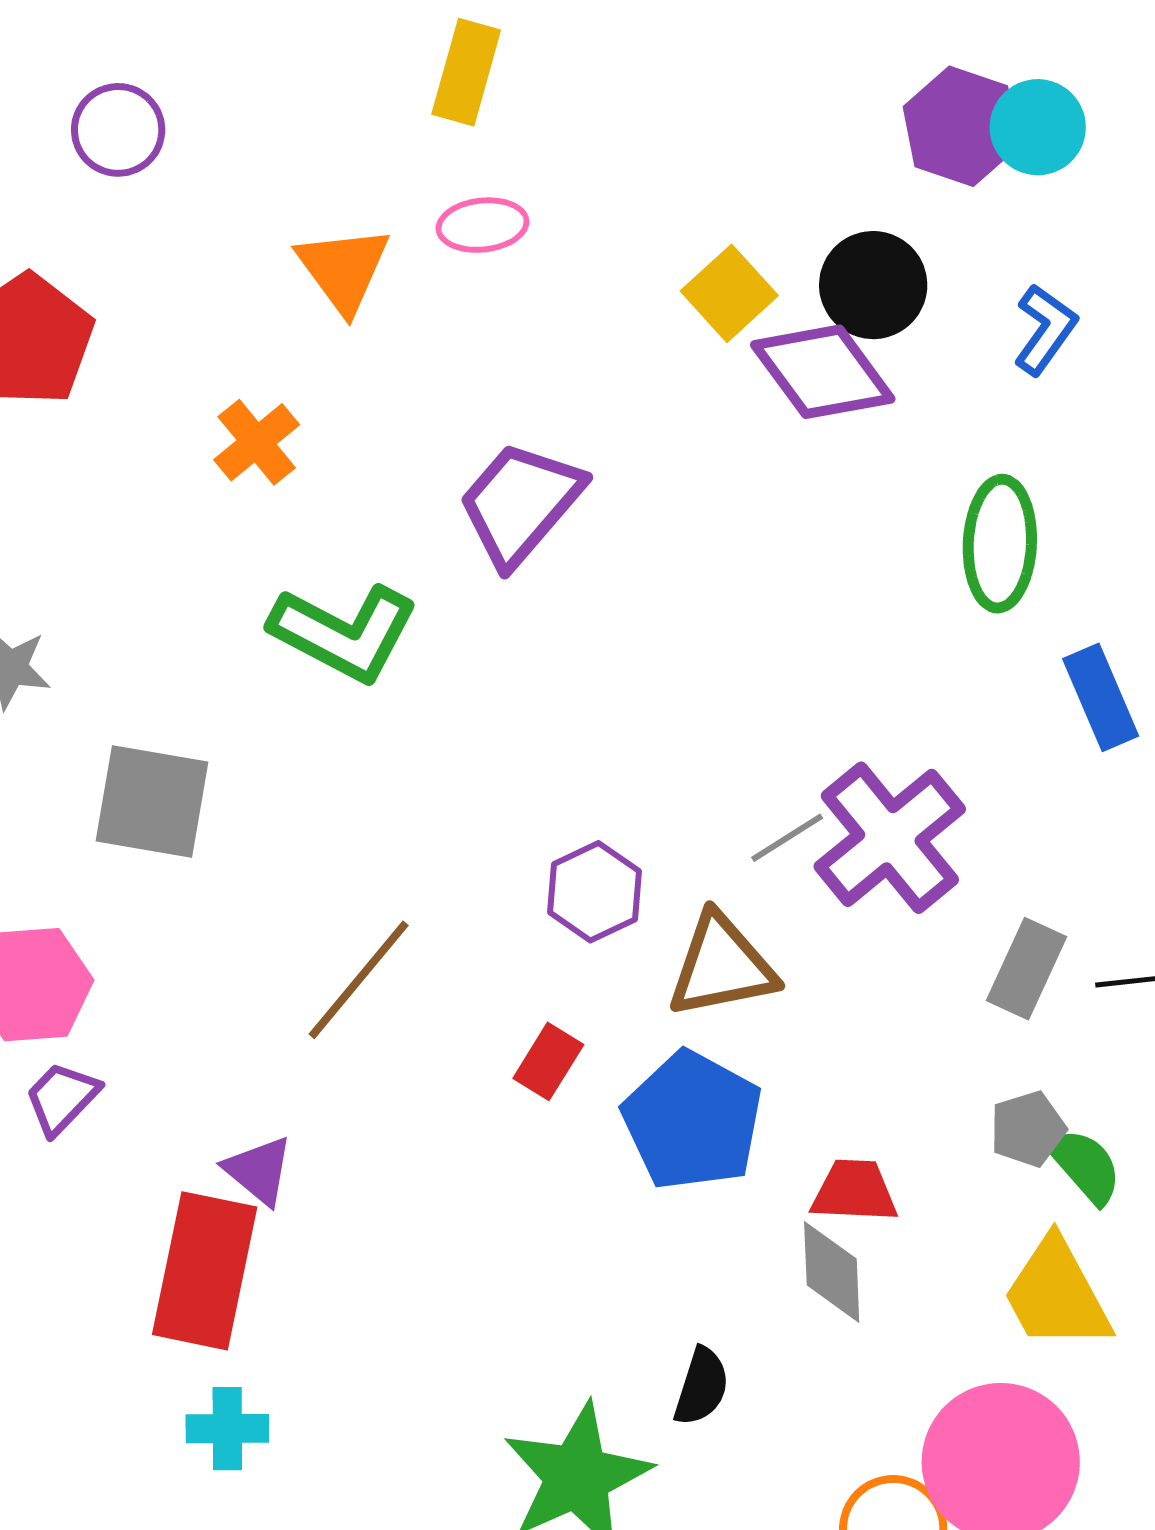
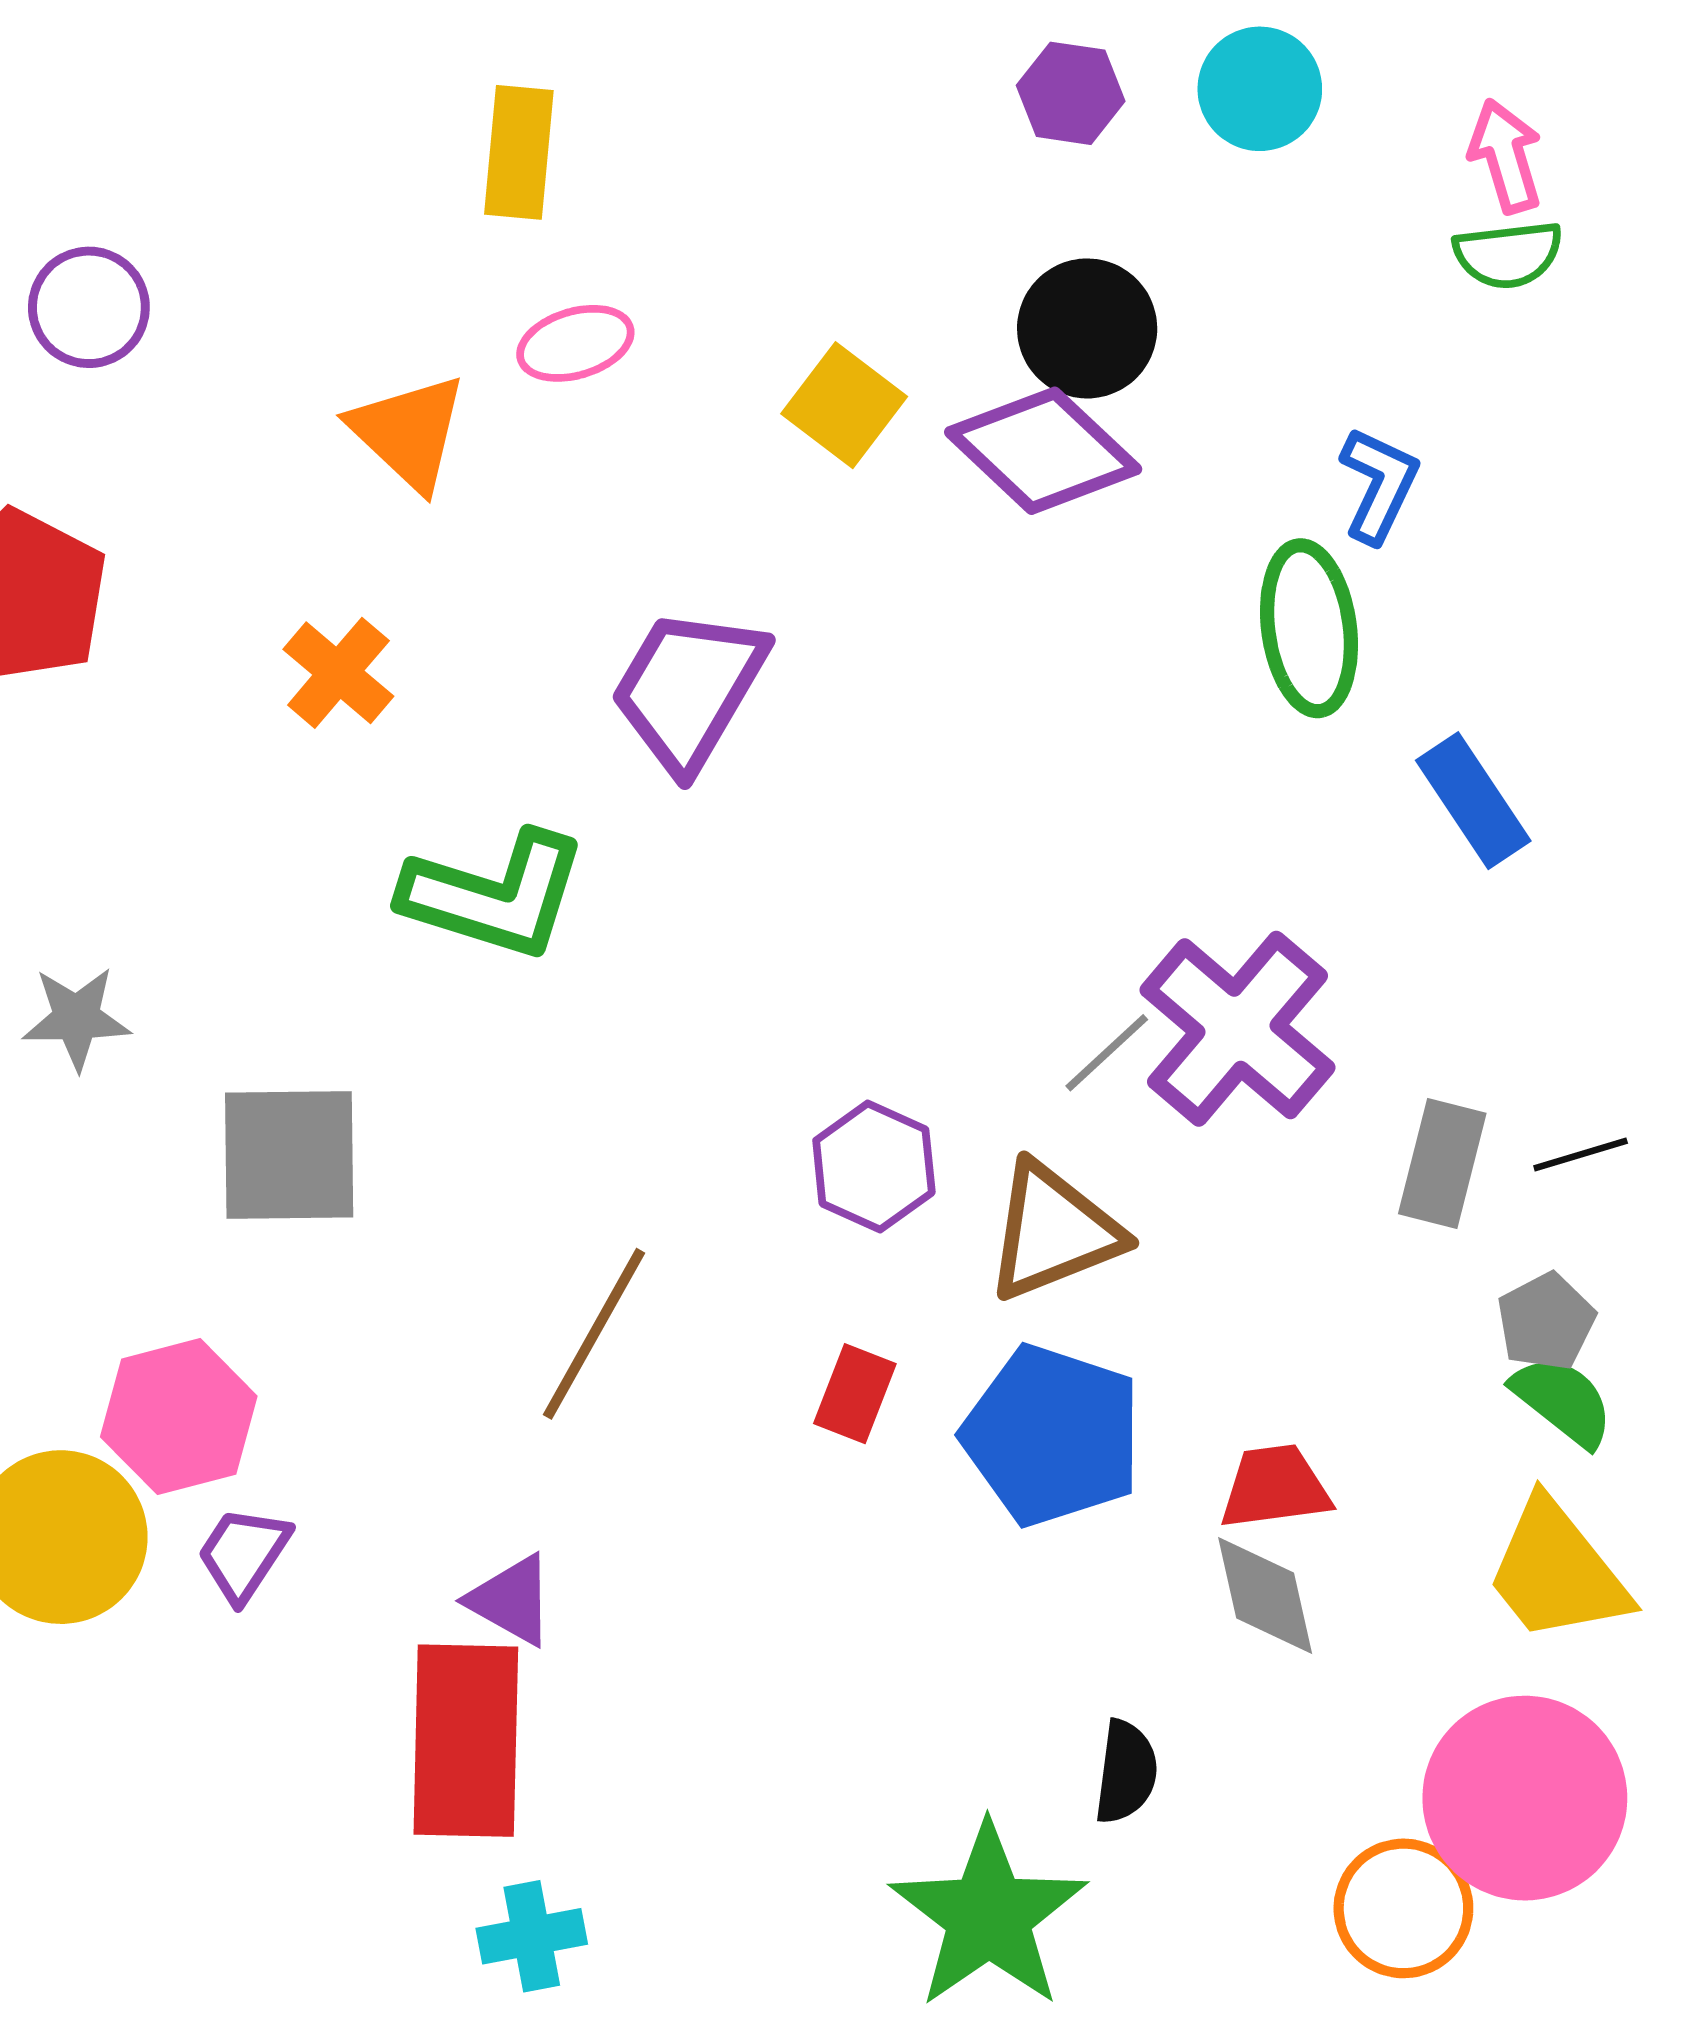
purple hexagon: (961, 126) -> (1071, 93), moved, size x0.7
yellow square: (729, 293) -> (844, 405), moved
blue L-shape: (1045, 329) -> (1379, 485), moved
gray pentagon: (1028, 1129) -> (1546, 1322), moved

